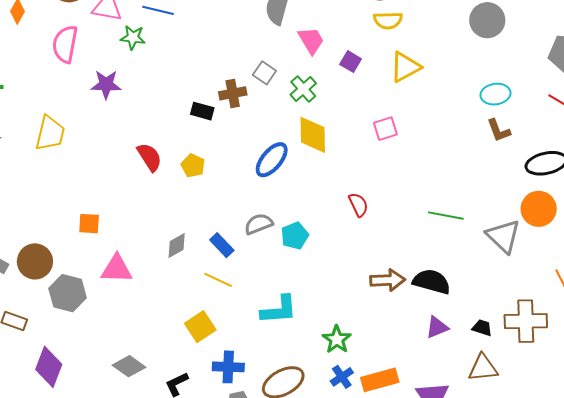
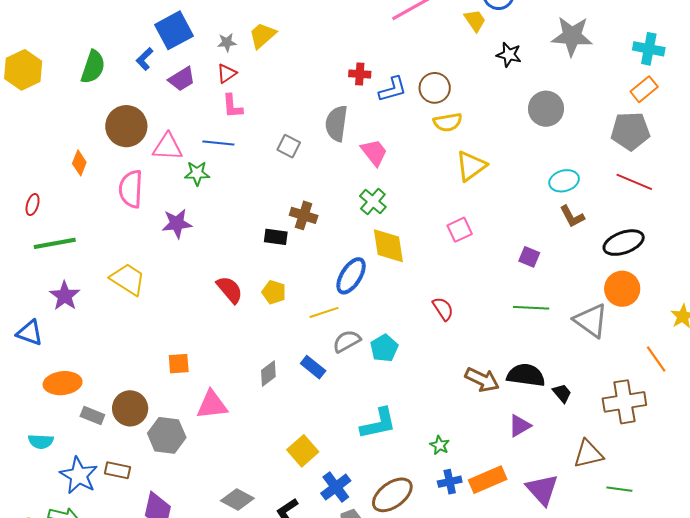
purple square: (351, 62) -> (529, 257), moved
gray square: (264, 73) -> (289, 146), moved
brown cross: (233, 93) -> (304, 215), turned 36
yellow trapezoid: (50, 133) -> (128, 279), turned -63
yellow line: (218, 280) -> (324, 312), moved, turned -36
brown arrow: (388, 280) -> (482, 380), turned 36
purple triangle: (437, 327) -> (520, 426), moved
black trapezoid: (482, 328) -> (562, 393), moved, turned 40
green star: (337, 339) -> (440, 445), size x0.7
blue cross: (228, 367) -> (336, 487), turned -32
blue cross: (342, 377) -> (450, 482), turned 30

